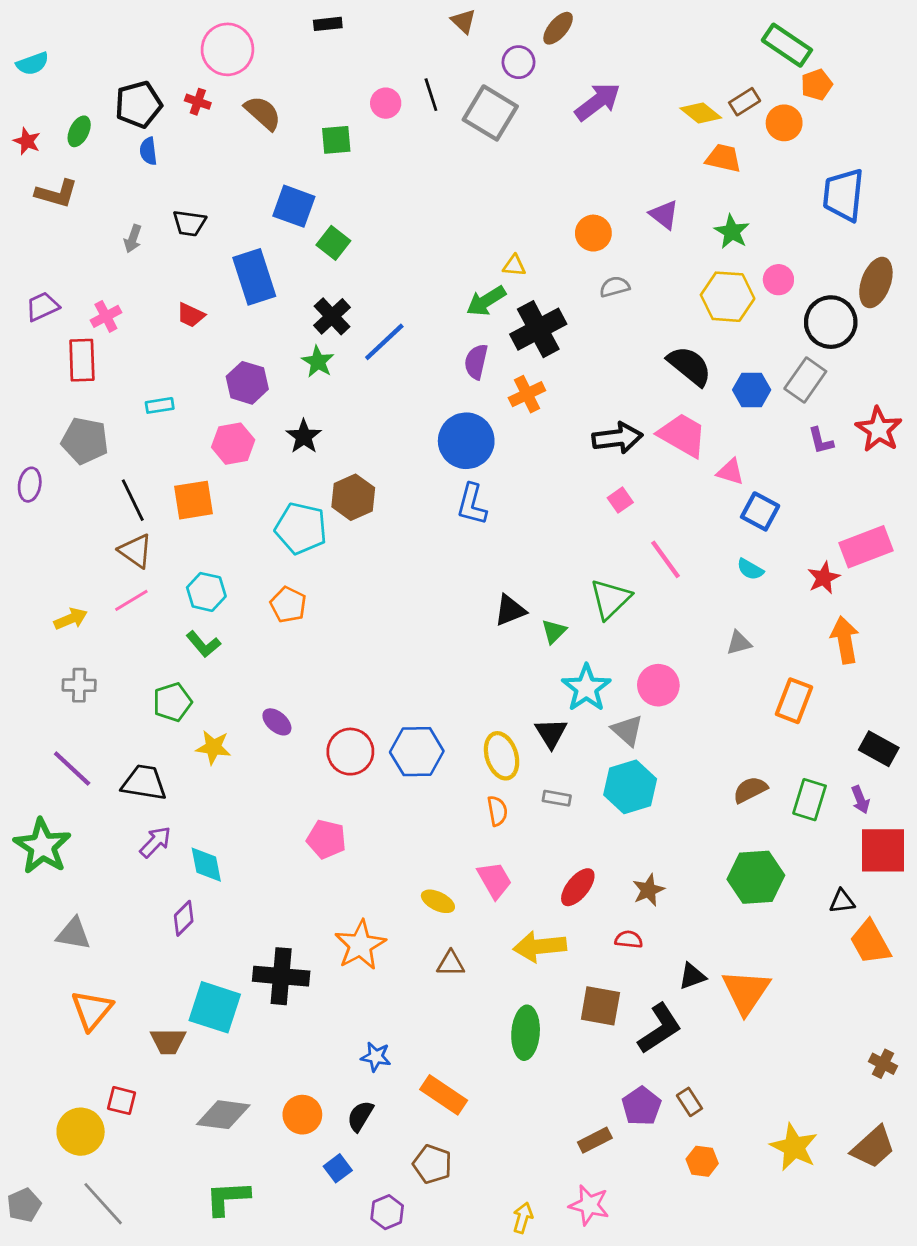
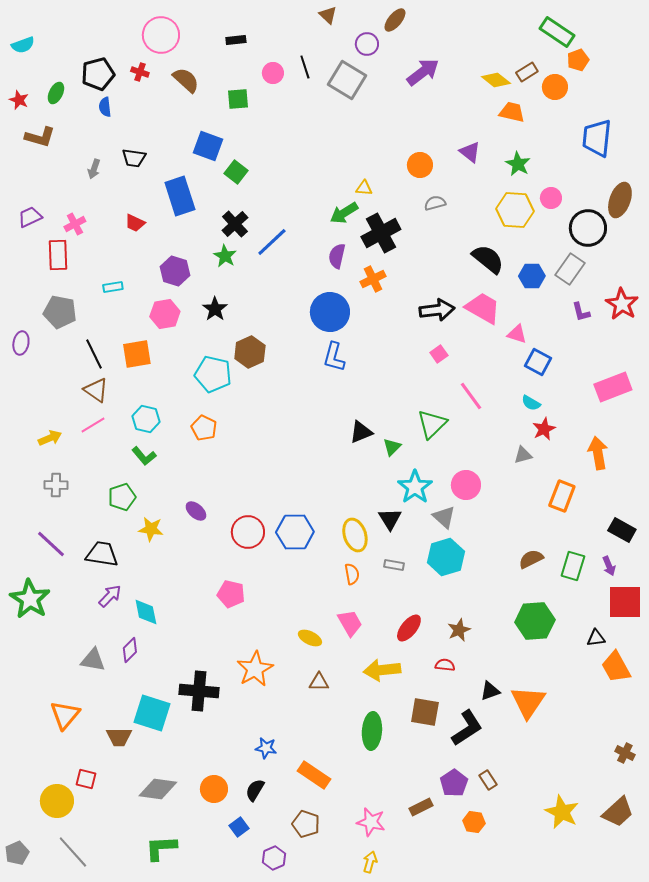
black rectangle: (328, 24) -> (236, 40), moved
red star: (824, 578) -> (544, 429), moved
gray triangle: (73, 934) -> (93, 660), moved
orange hexagon: (702, 1161) -> (474, 822), moved
pink star: (589, 1205) -> (371, 822), moved

